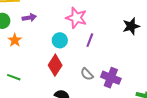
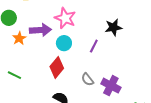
purple arrow: (29, 18) -> (40, 30), moved, size x1.5
pink star: (76, 18) -> (65, 18), moved
black star: (131, 26) -> (113, 27), moved

